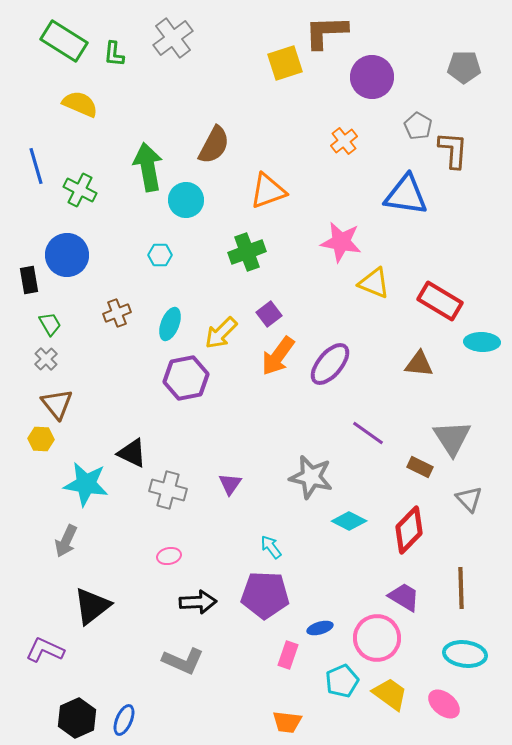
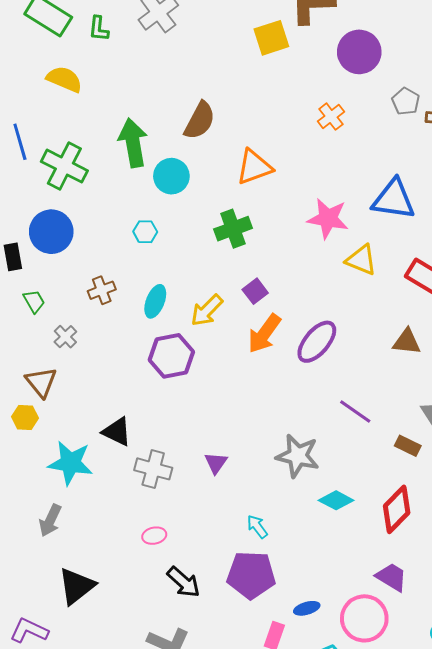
green cross: (80, 190) -> (64, 166), size x1.4
blue triangle: (406, 195) -> (394, 199), moved
gray cross: (46, 359) -> (65, 337), moved
black arrow: (198, 602) -> (184, 582), turned 45

